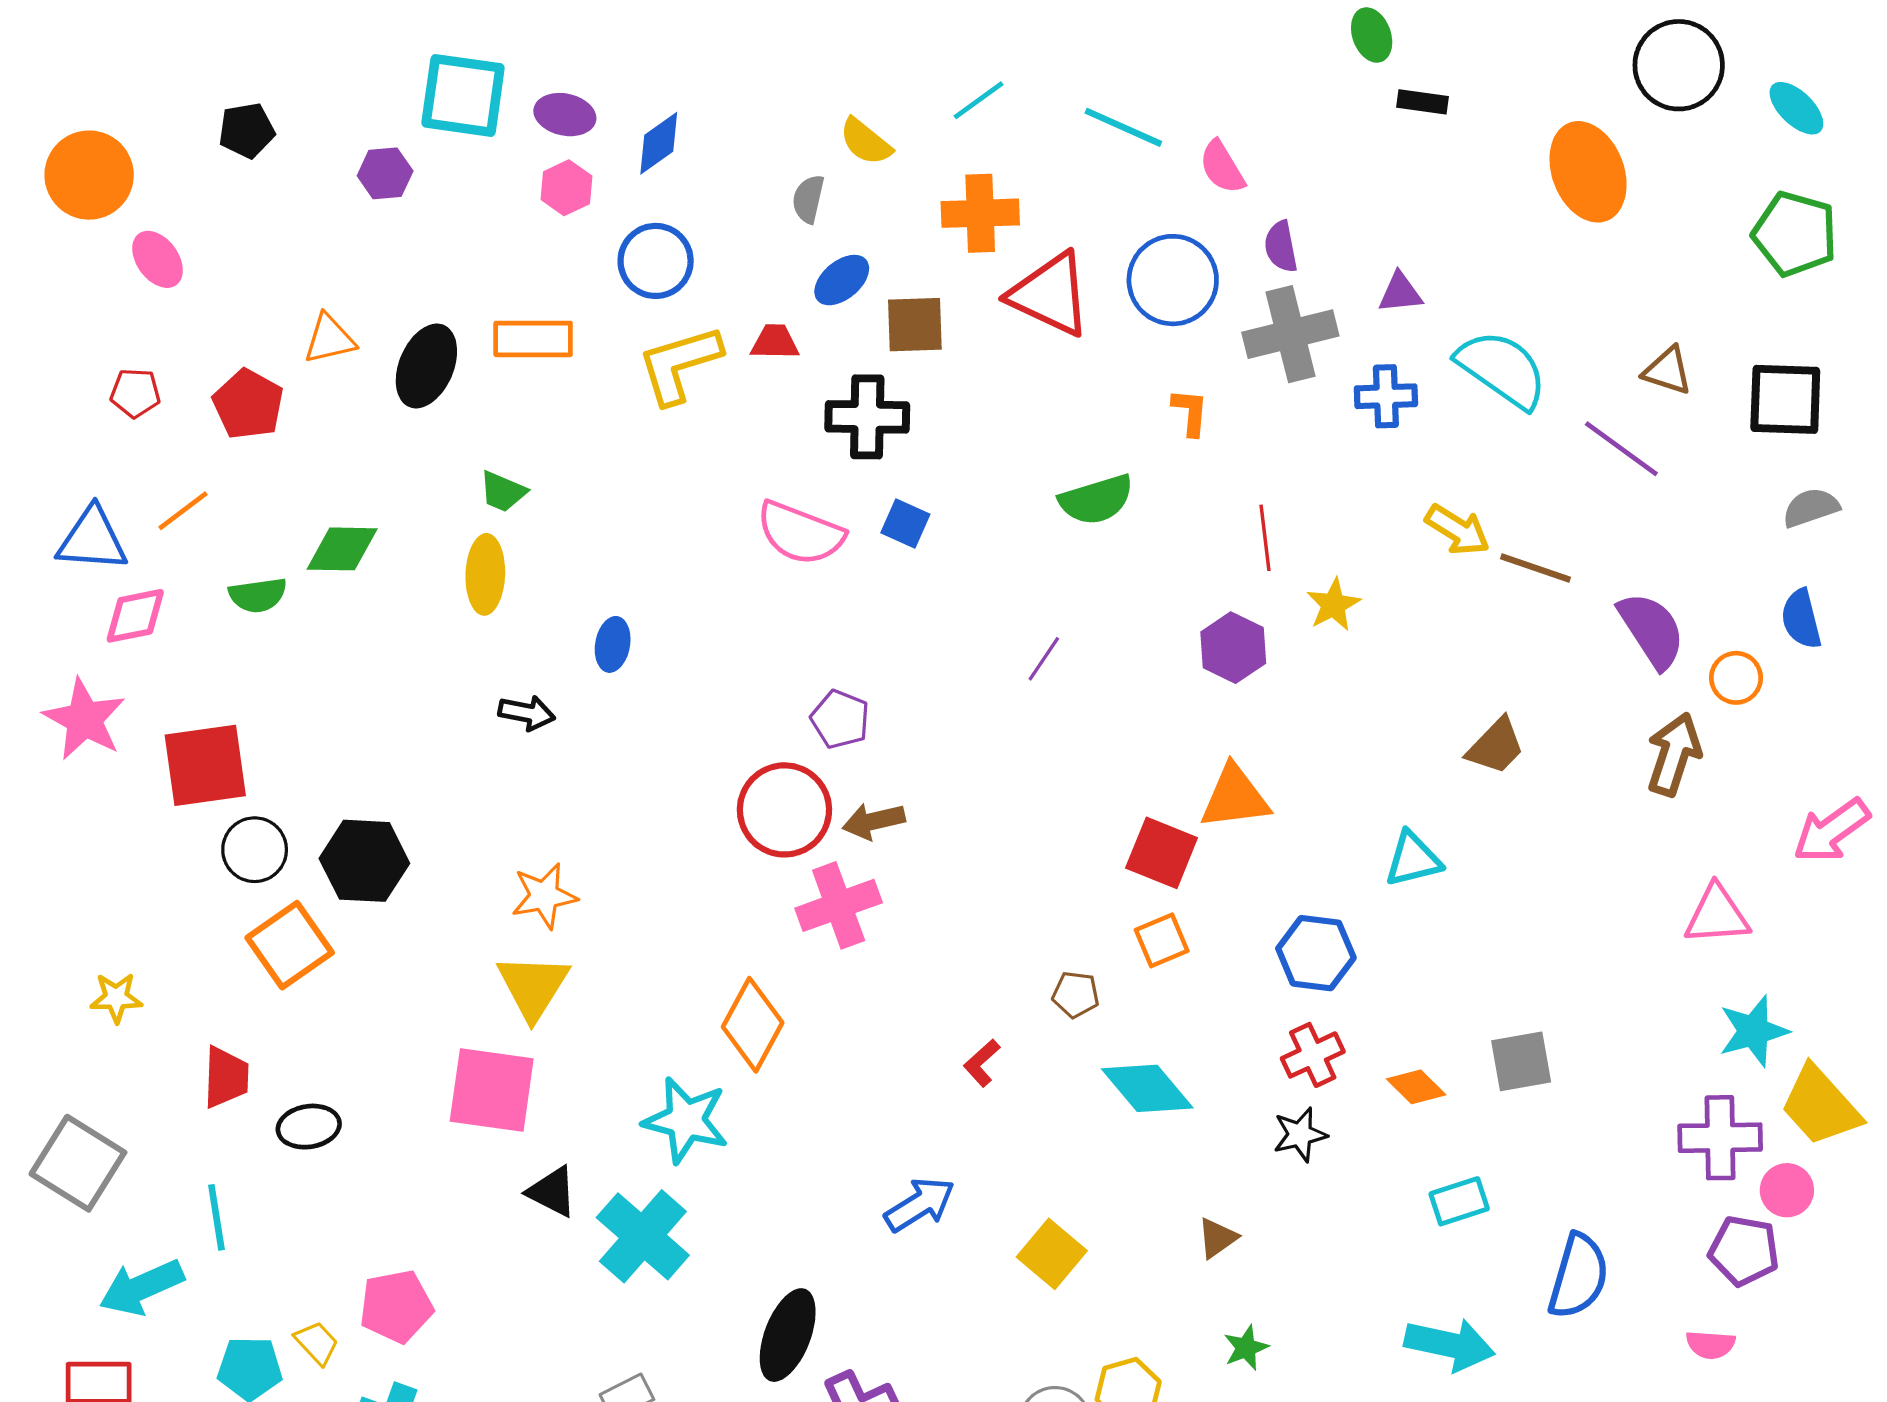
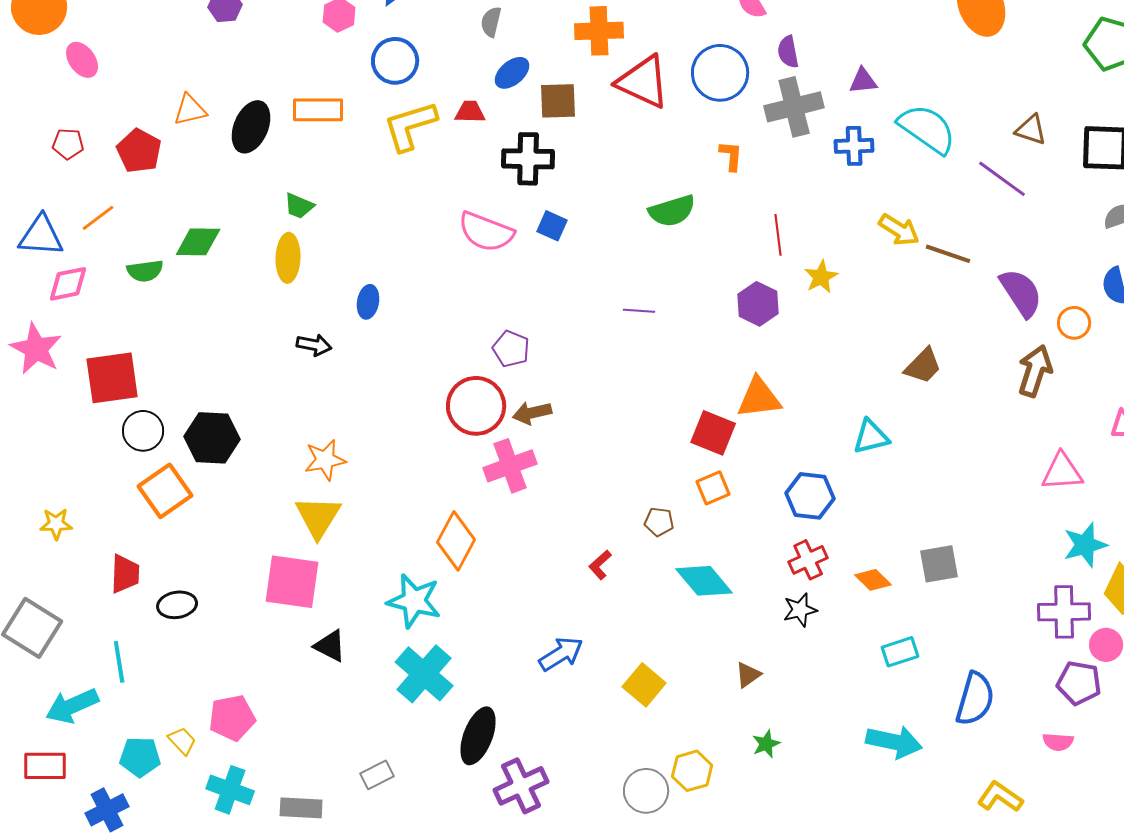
purple line: (1044, 659) -> (639, 311), turned 60
cyan cross: (643, 1236) -> (424, 674), moved

